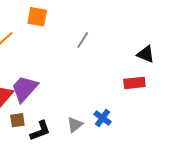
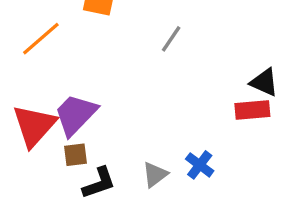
black triangle: (146, 54) -> (264, 82), moved
brown square: (17, 120) -> (75, 155), moved

